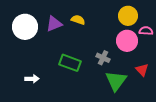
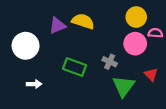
yellow semicircle: (78, 20) -> (83, 21), size x1.5
white circle: (25, 27) -> (26, 46), moved

